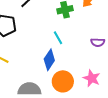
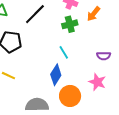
pink star: (92, 78) -> (97, 82), moved

